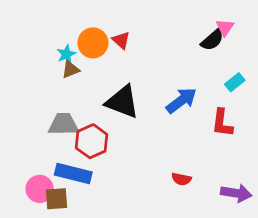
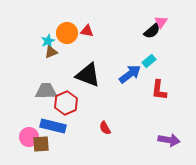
red triangle: (121, 40) -> (87, 31), turned -32
cyan rectangle: (235, 82) -> (149, 61), moved
red semicircle: (181, 179) -> (105, 128), moved, turned 48

